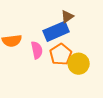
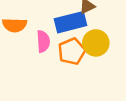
yellow circle: (79, 64) -> (96, 43), moved

